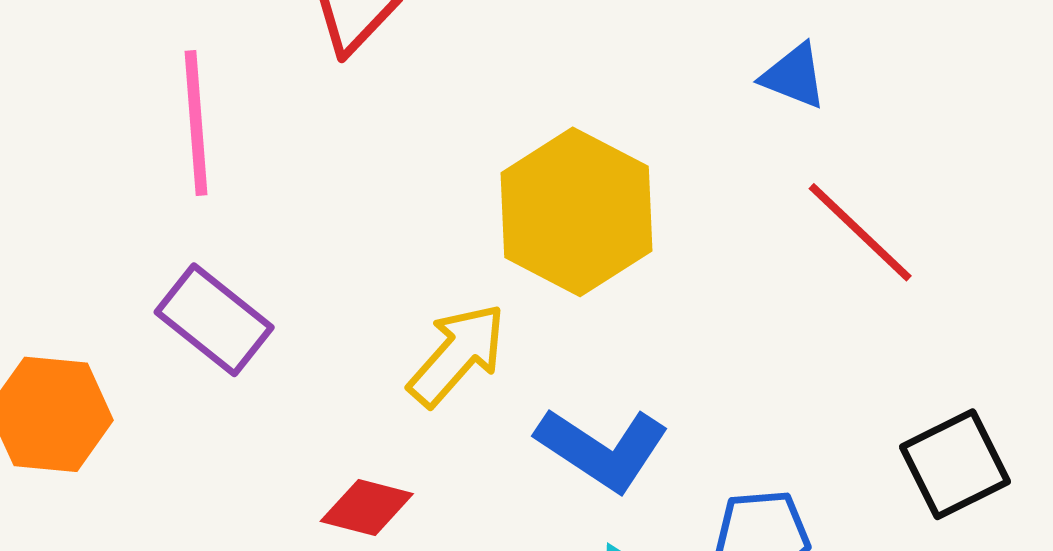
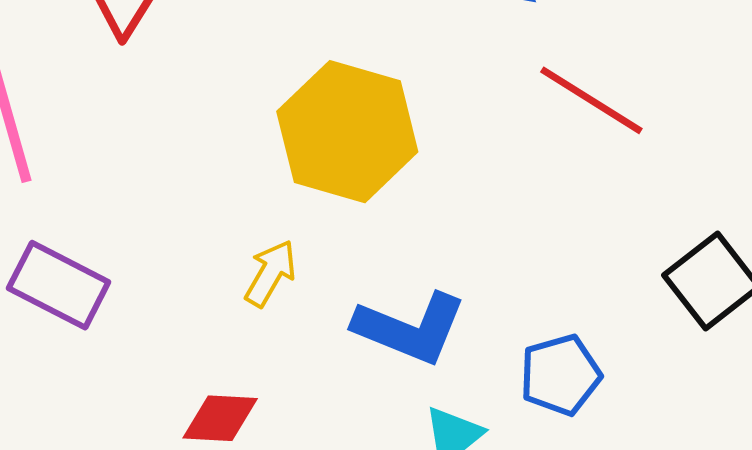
yellow arrow: (457, 355) -> (270, 273), size x0.7

